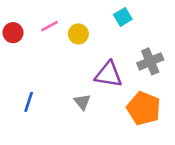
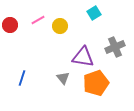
orange pentagon: (144, 108) -> (96, 83), moved, turned 30

